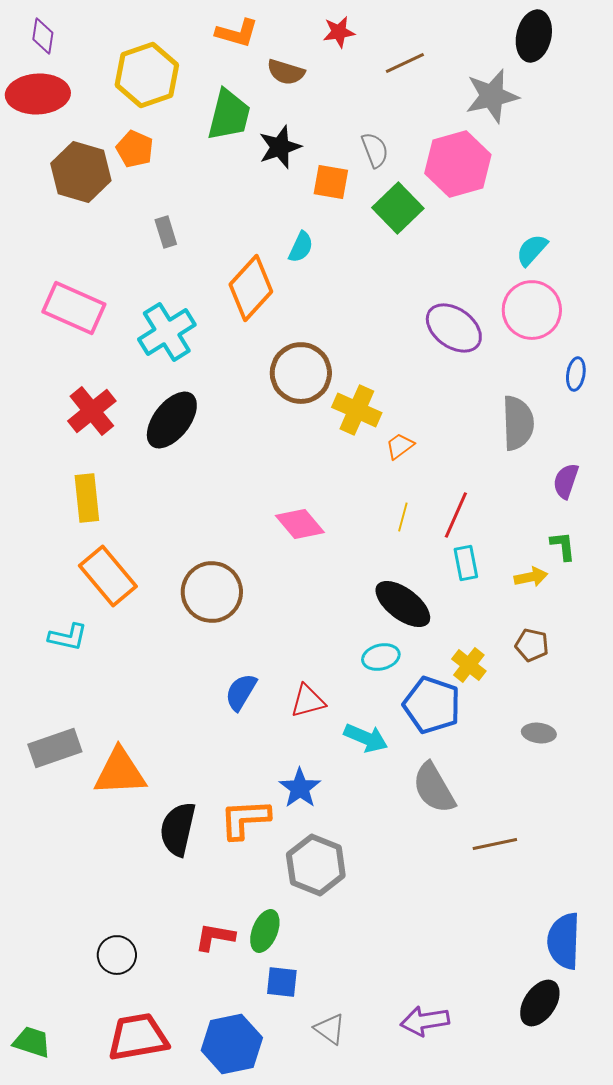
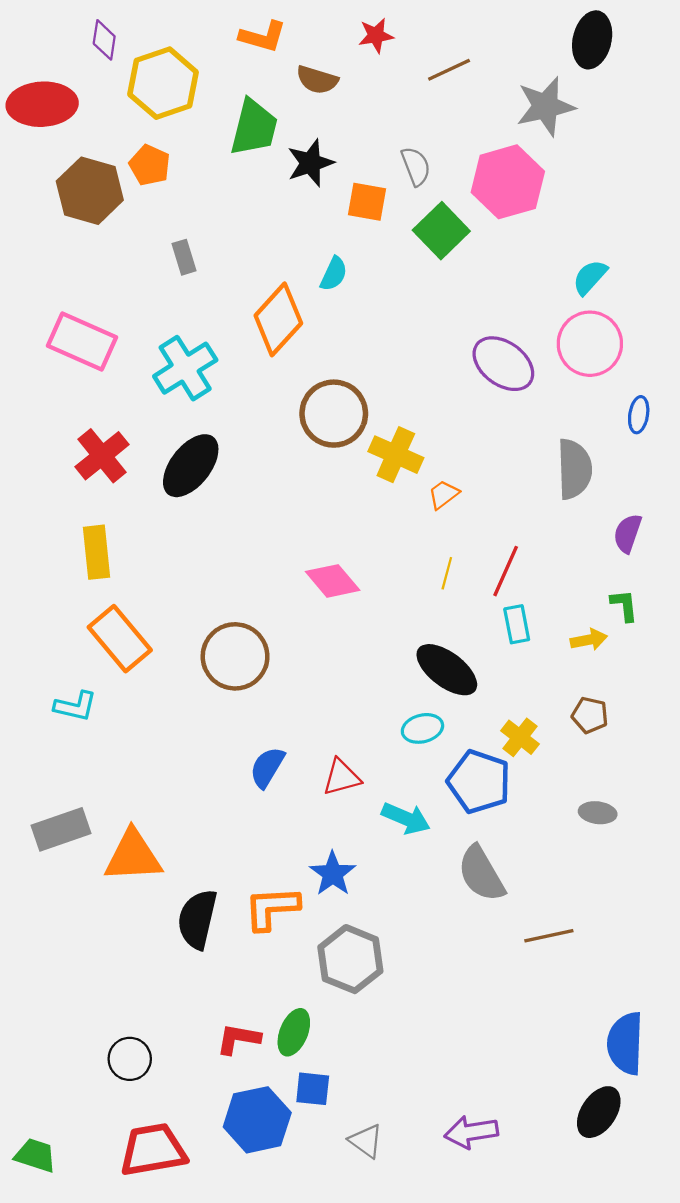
purple diamond: (43, 36) -> (104, 40), moved
blue hexagon: (232, 1044) -> (257, 1120), moved

